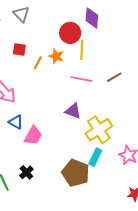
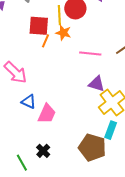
red square: (19, 49) -> (39, 26), moved, size x1.5
yellow line: (82, 50) -> (59, 15), moved
purple triangle: (73, 111) -> (97, 84), moved

